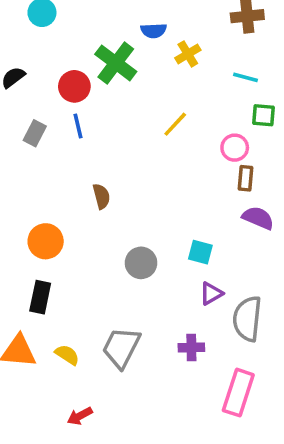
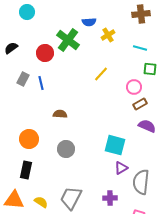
blue line: (78, 126) -> (41, 83), moved
brown rectangle: (245, 178) -> (140, 104), turned 56
brown semicircle: (101, 196) -> (60, 114), turned -72
cyan square: (200, 252) -> (115, 145), size x1.5
gray circle: (141, 263) -> (66, 149), moved

